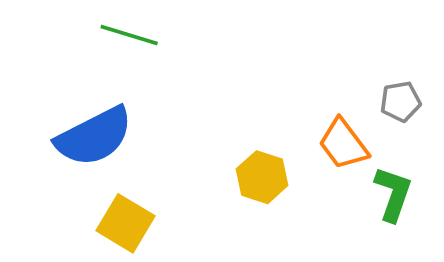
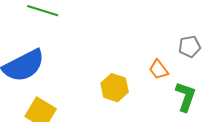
orange trapezoid: (343, 144) -> (159, 70), size x0.7

